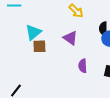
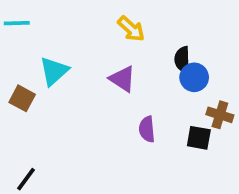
brown square: (39, 46) -> (22, 98), moved, turned 32

